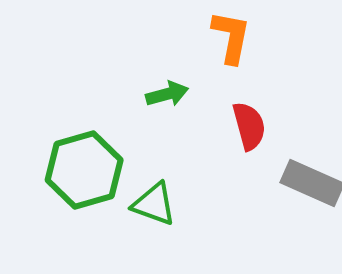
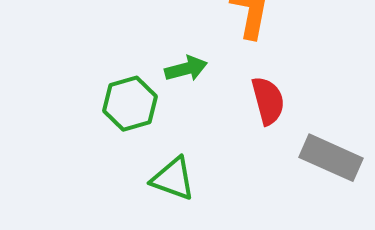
green hexagon: (84, 170) -> (130, 104), moved, size x0.7

